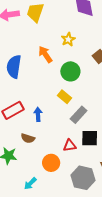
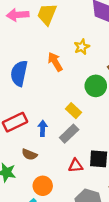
green circle: (70, 71) -> (96, 86), moved
gray rectangle: (79, 115) -> (69, 134), moved
orange circle: (51, 163) -> (43, 186), moved

